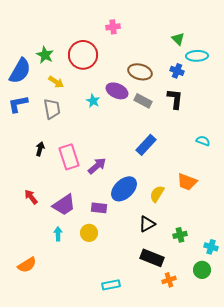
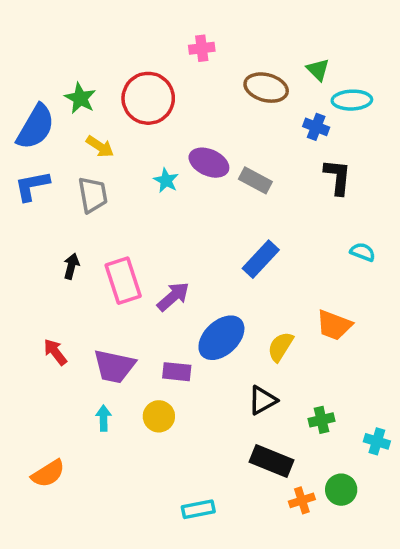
brown ellipse: (140, 72) -> (266, 88), moved
black L-shape: (175, 99) -> (338, 177), moved
purple trapezoid: (64, 205) -> (114, 366), turned 45
green circle: (202, 270) -> (341, 490), moved

